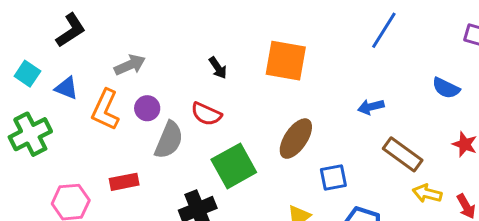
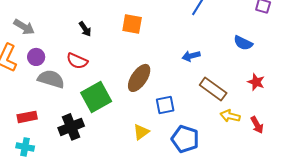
orange square: (286, 61) -> (132, 24), size x0.7
gray arrow: (130, 65) -> (24, 27), turned 55
gray semicircle: (169, 140) -> (51, 79), turned -96
red rectangle: (124, 182) -> (27, 117), moved

